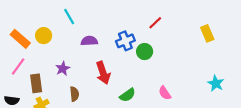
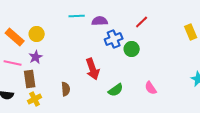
cyan line: (69, 16) -> (77, 16), moved, turned -63
purple semicircle: (89, 41) -> (100, 21), moved
pink line: (18, 66) -> (13, 63), turned 66
purple star: (63, 69) -> (36, 57), moved

